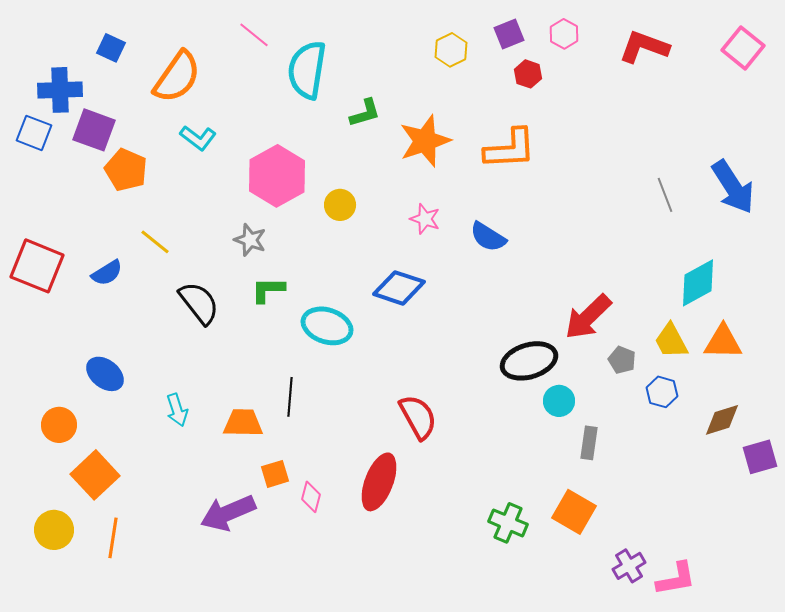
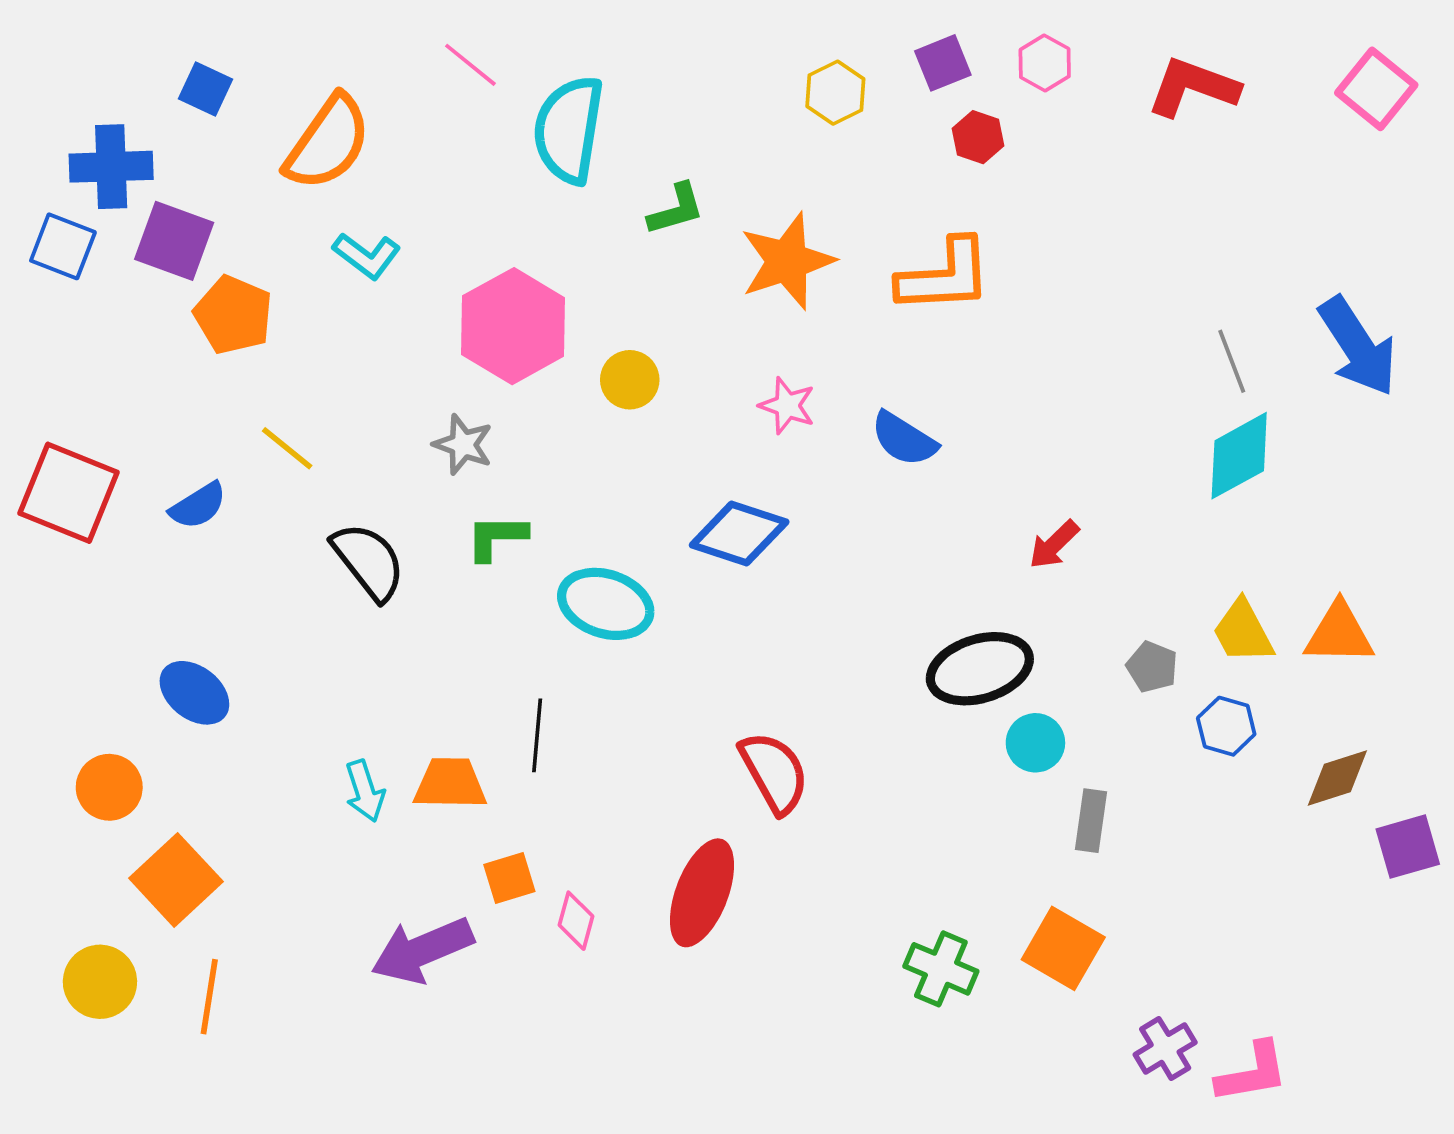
cyan diamond: (698, 283) -> (1239, 456), moved
red arrow: (588, 317) -> (1054, 545), moved, size x0.6
cyan arrow: (177, 410) -> (365, 791), moved

